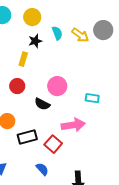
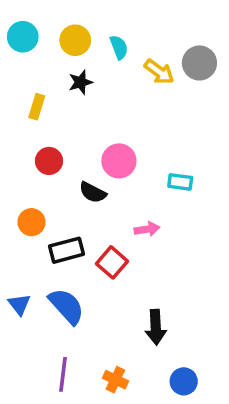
cyan semicircle: (57, 33) -> (119, 47), moved
yellow rectangle: (23, 59) -> (37, 107), moved
pink arrow: (73, 125) -> (147, 229), size x0.6
blue semicircle: (42, 169) -> (66, 306), moved, size x1.6

